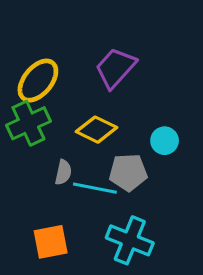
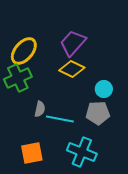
yellow diamond: (97, 130) -> (72, 69), moved
gray pentagon: (128, 172) -> (98, 113), moved

